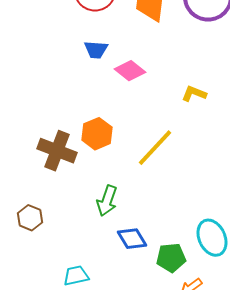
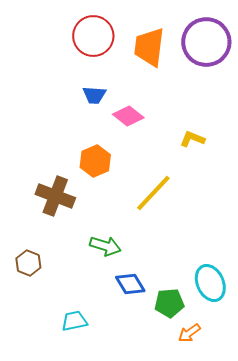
orange hexagon: (97, 134) -> (95, 161), moved
green arrow: (107, 201) -> (105, 246), turned -92

